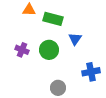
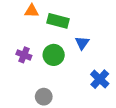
blue cross: (91, 72) -> (100, 79), turned -36
gray circle: (58, 88) -> (44, 97), moved

